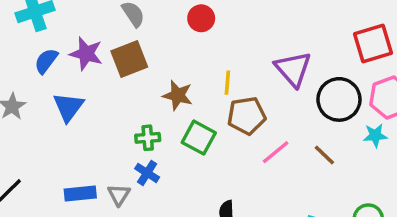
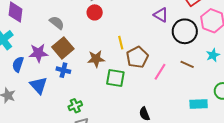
purple triangle: (293, 69) -> (161, 15), moved, size x0.7
cyan star: (375, 135) -> (213, 55), moved
green cross: (148, 138) -> (75, 106), moved
blue cross: (147, 173) -> (63, 70), moved

